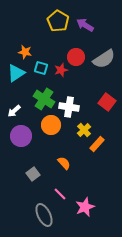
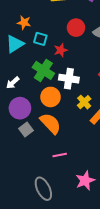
red star: (61, 70) -> (61, 50), moved
orange semicircle: (64, 163) -> (51, 123), moved, size x1.6
gray square: (33, 174) -> (26, 130), moved
pink line: (60, 194) -> (60, 155), moved, turned -56

